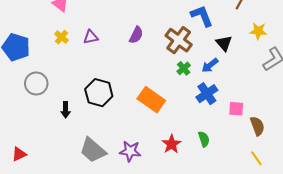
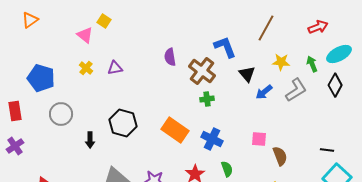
purple semicircle: (136, 35) -> (170, 57), moved, turned 144
blue arrow: (210, 65) -> (264, 92), moved
green cross: (184, 68) -> (207, 99), turned 32
blue cross: (207, 94) -> (212, 139), moved, turned -30

